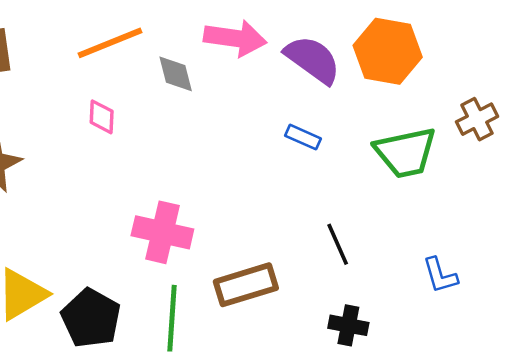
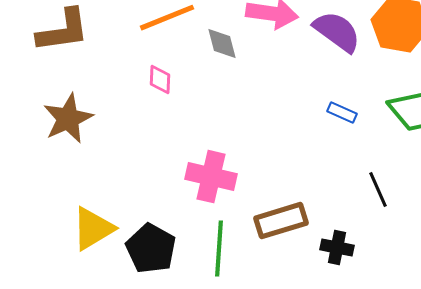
blue rectangle: (303, 137) -> (342, 113), moved
black line: (338, 244) -> (378, 190), moved
black cross: (348, 325) -> (337, 248), moved

